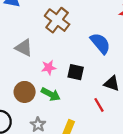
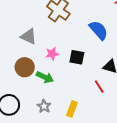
brown circle: (25, 92) -> (25, 67), moved
green arrow: (51, 94) -> (45, 77), moved

